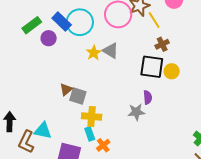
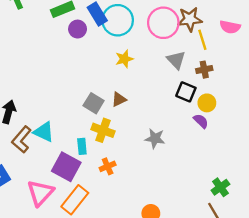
gray triangle: (111, 51) -> (176, 60), moved
black square: (152, 67) -> (186, 92), size x0.7
brown triangle: (66, 89) -> (119, 99), moved
purple semicircle: (148, 97) -> (201, 121), moved, turned -56
cyan rectangle: (90, 134) -> (82, 146), moved

